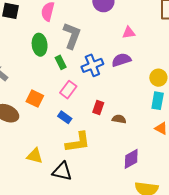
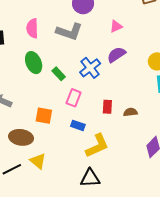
gray L-shape: (72, 36) -> (69, 32), moved, turned 104
yellow triangle: (35, 156) -> (38, 161), moved, turned 42

